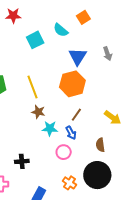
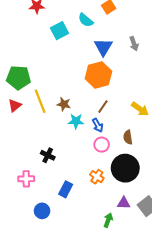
yellow line: (32, 87) -> (40, 101), moved
pink circle: (64, 152) -> (102, 145), moved
black cross: (22, 161) -> (48, 155), turned 32

